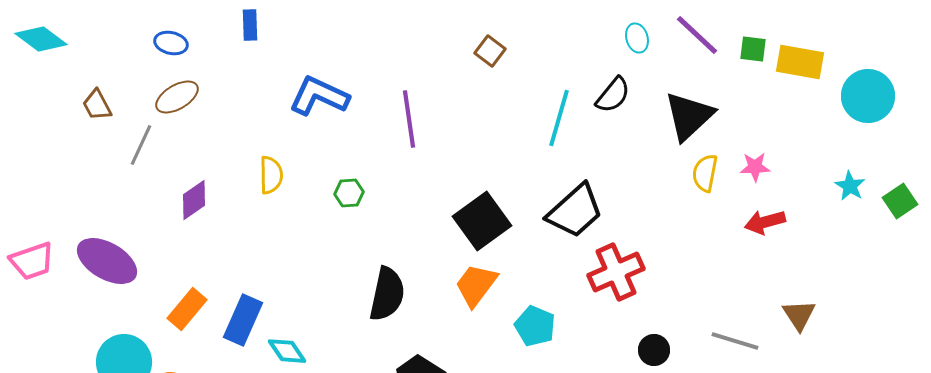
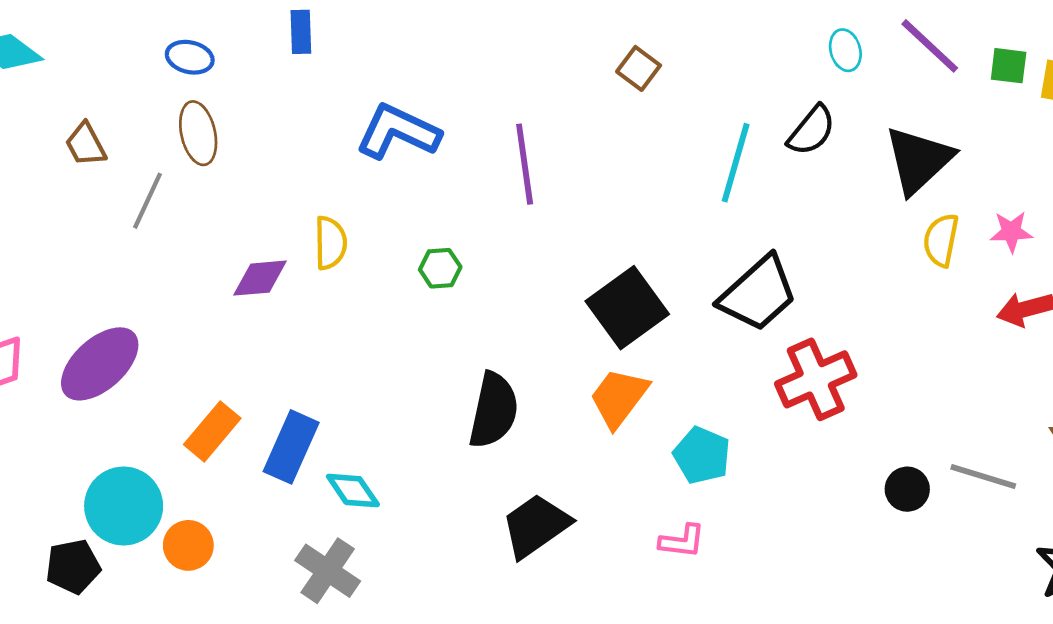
brown ellipse: (177, 97) -> (198, 133), turned -72
purple diamond: (194, 200) -> (260, 278), moved, turned 30
purple ellipse: (107, 261) -> (100, 364), turned -72
black circle: (654, 350) -> (907, 489), moved

